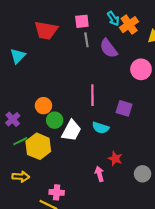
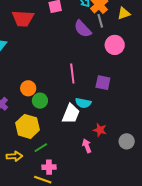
gray line: (86, 40) -> (100, 21), moved
white trapezoid: (71, 131) -> (71, 114), moved
green line: (20, 141) -> (41, 148), moved

